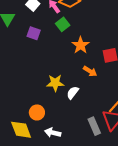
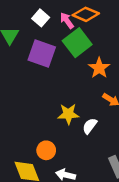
green square: (63, 24) -> (77, 43), size x1.6
purple square: (34, 33) -> (42, 54), size x1.6

